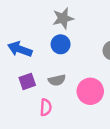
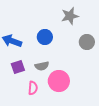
gray star: (63, 18) -> (70, 16), moved
pink circle: (90, 91) -> (59, 81), moved

